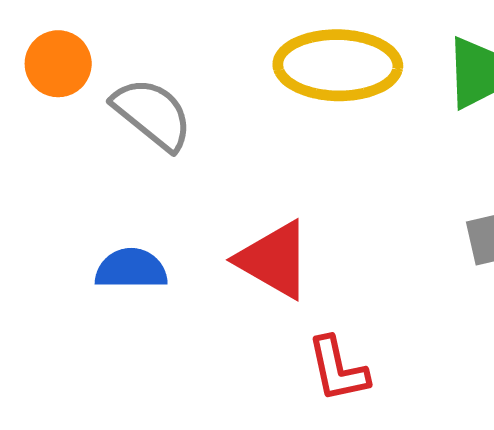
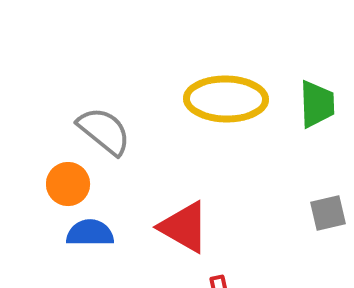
orange circle: (58, 64) -> (68, 184), moved

